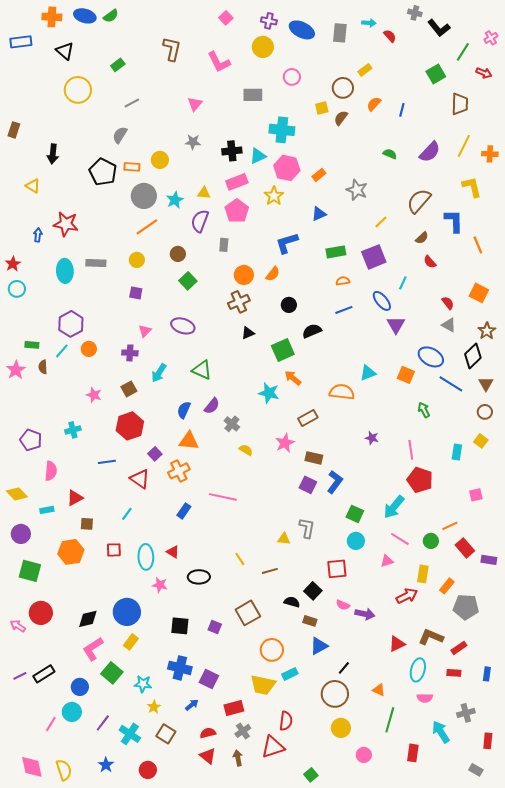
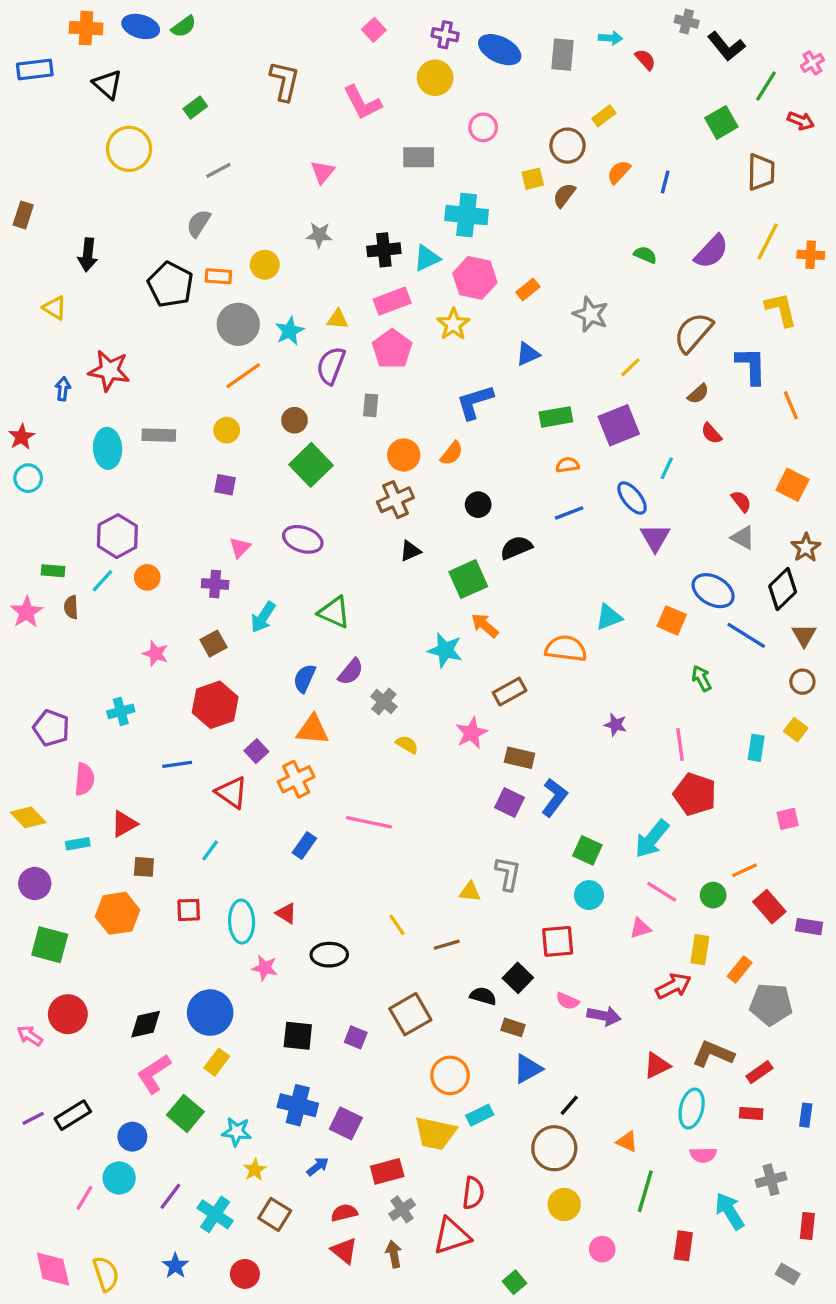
green square: (188, 281) -> (311, 465), size x1.4

